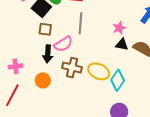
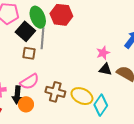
gray line: (80, 23) -> (43, 38), moved
pink semicircle: (63, 44) -> (30, 82), moved
black arrow: (48, 54) -> (17, 95), moved

